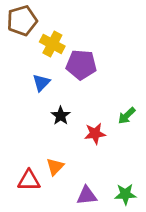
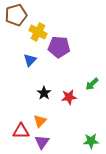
black star: (61, 116) -> (44, 93), moved
purple triangle: (87, 196) -> (42, 142), moved, turned -49

